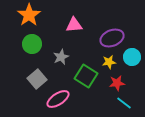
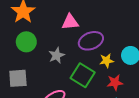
purple ellipse: (112, 38) -> (91, 41), moved
gray square: (37, 79) -> (18, 78), moved, turned 36

